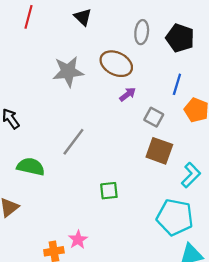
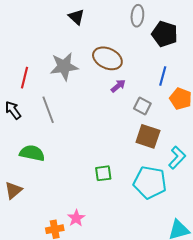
red line: (28, 17) -> (25, 78), moved
gray ellipse: (142, 32) -> (137, 16), moved
gray line: (73, 142) -> (48, 110), moved, turned -56
cyan pentagon: (175, 217) -> (150, 182), moved

